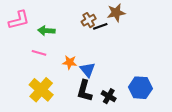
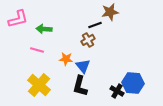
brown cross: (89, 20) -> (88, 40), moved
black cross: (109, 96) -> (117, 91), moved

